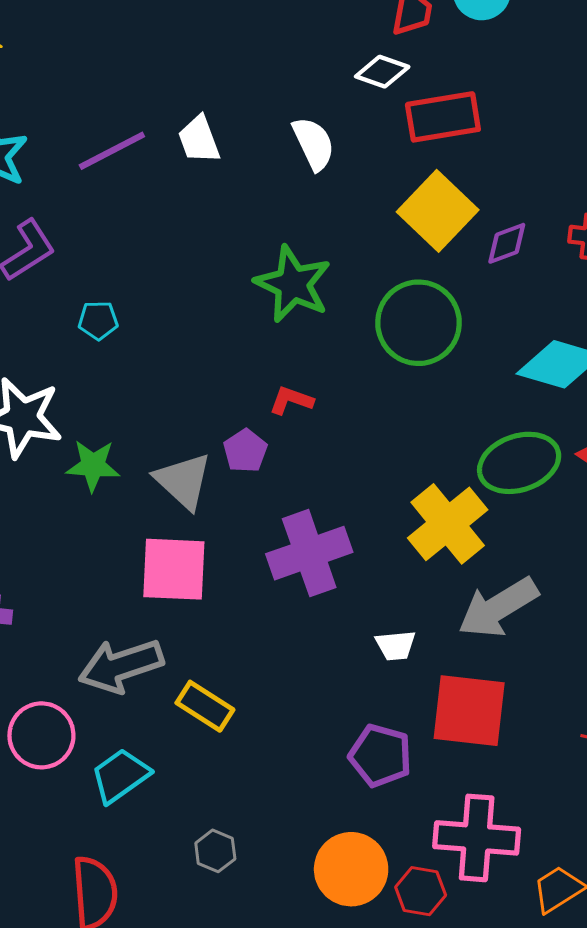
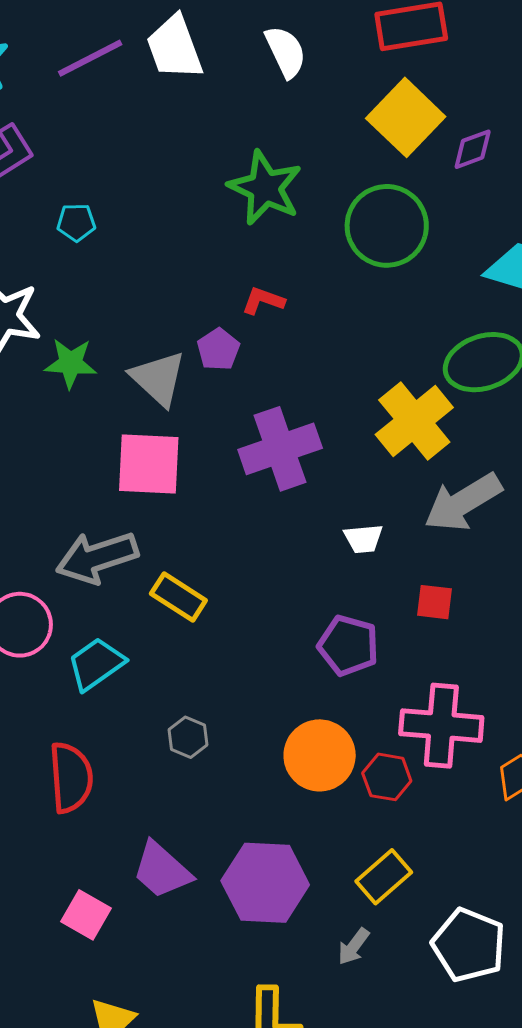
white trapezoid: (199, 140) -> (174, 48), size x1.4
red square: (469, 711) -> (434, 602), size x0.5

